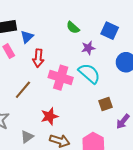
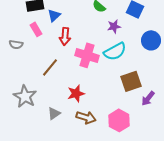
cyan semicircle: (89, 73) -> (115, 51), turned 110
brown square: (106, 104) -> (131, 81), size x1.5

